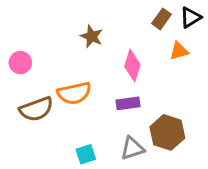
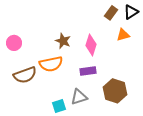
brown star: (92, 36) -> (63, 41), moved
gray triangle: (132, 148) -> (79, 97), moved

